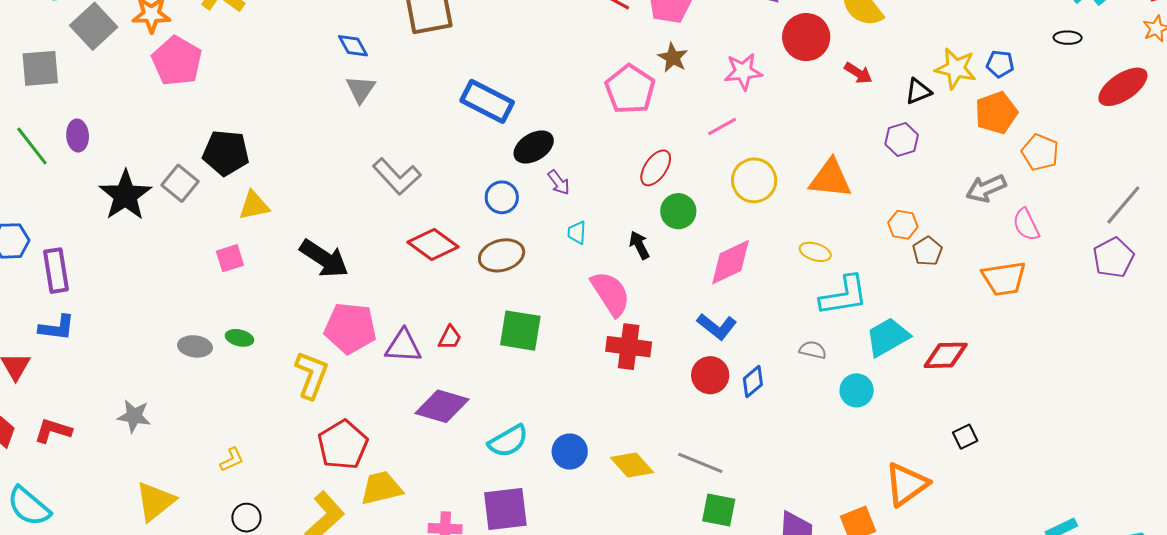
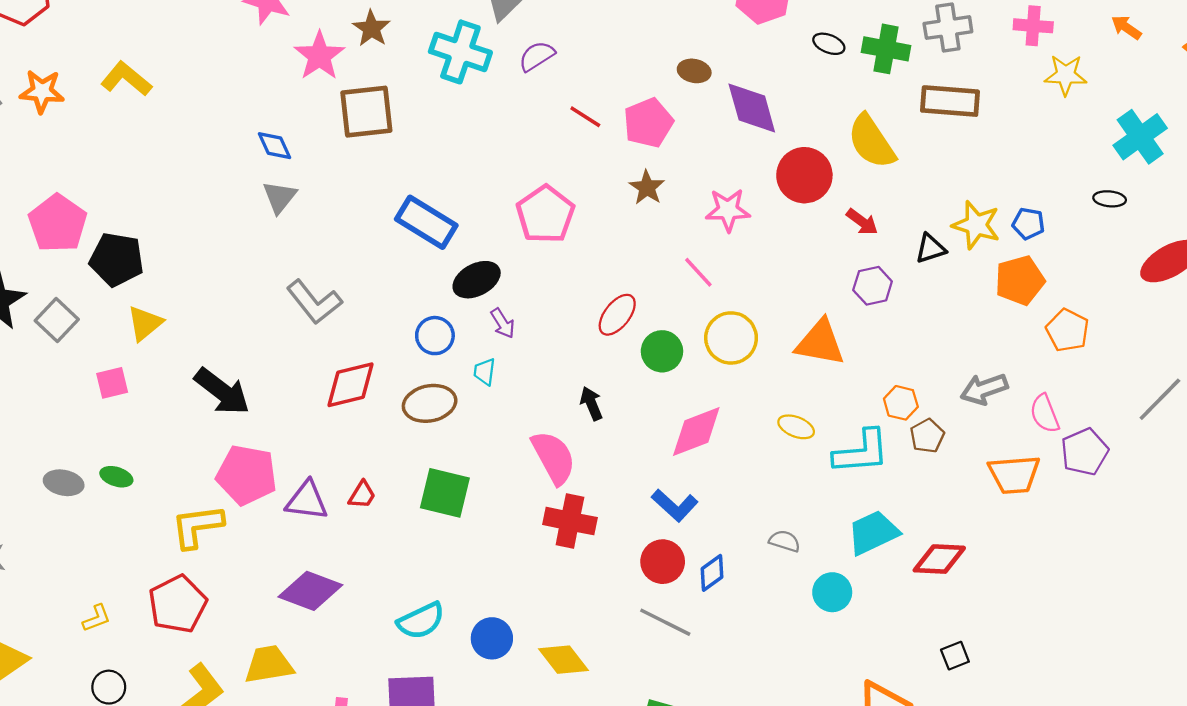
pink pentagon: (177, 61) -> (58, 223), moved
pink pentagon: (630, 89) -> (545, 214), moved
pink line: (722, 126) -> (698, 272), turned 72
purple hexagon: (902, 140) -> (873, 286), moved
gray square: (180, 183) -> (57, 320), moved
gray arrow: (986, 188) -> (984, 389), moved
yellow triangle: (254, 205) -> (145, 323), turned -32
green circle: (678, 211) -> (662, 351), moved
cyan trapezoid: (577, 233) -> (485, 372), moved
red diamond: (433, 245) -> (351, 385), turned -54
purple pentagon: (1113, 258) -> (1085, 452), moved
cyan L-shape: (844, 296) -> (861, 452), moved
yellow L-shape: (312, 375) -> (197, 526), turned -123
purple diamond: (442, 406) -> (310, 591), moved
red pentagon: (343, 445) -> (178, 604), moved
gray line: (700, 463) -> (665, 622), moved

